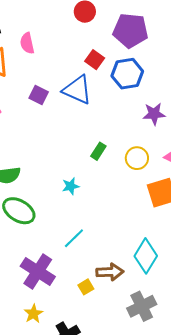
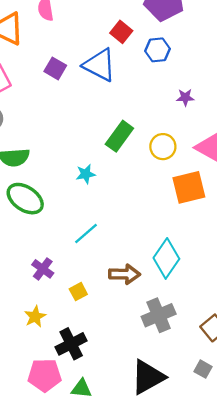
blue hexagon: (127, 74) -> (157, 50), size x0.7
purple star: (154, 114) -> (185, 97), size x0.7
green rectangle: (98, 151) -> (119, 136), size x1.5
purple cross: (38, 271) -> (43, 269), size x0.6
yellow square: (86, 287) -> (78, 292), moved

